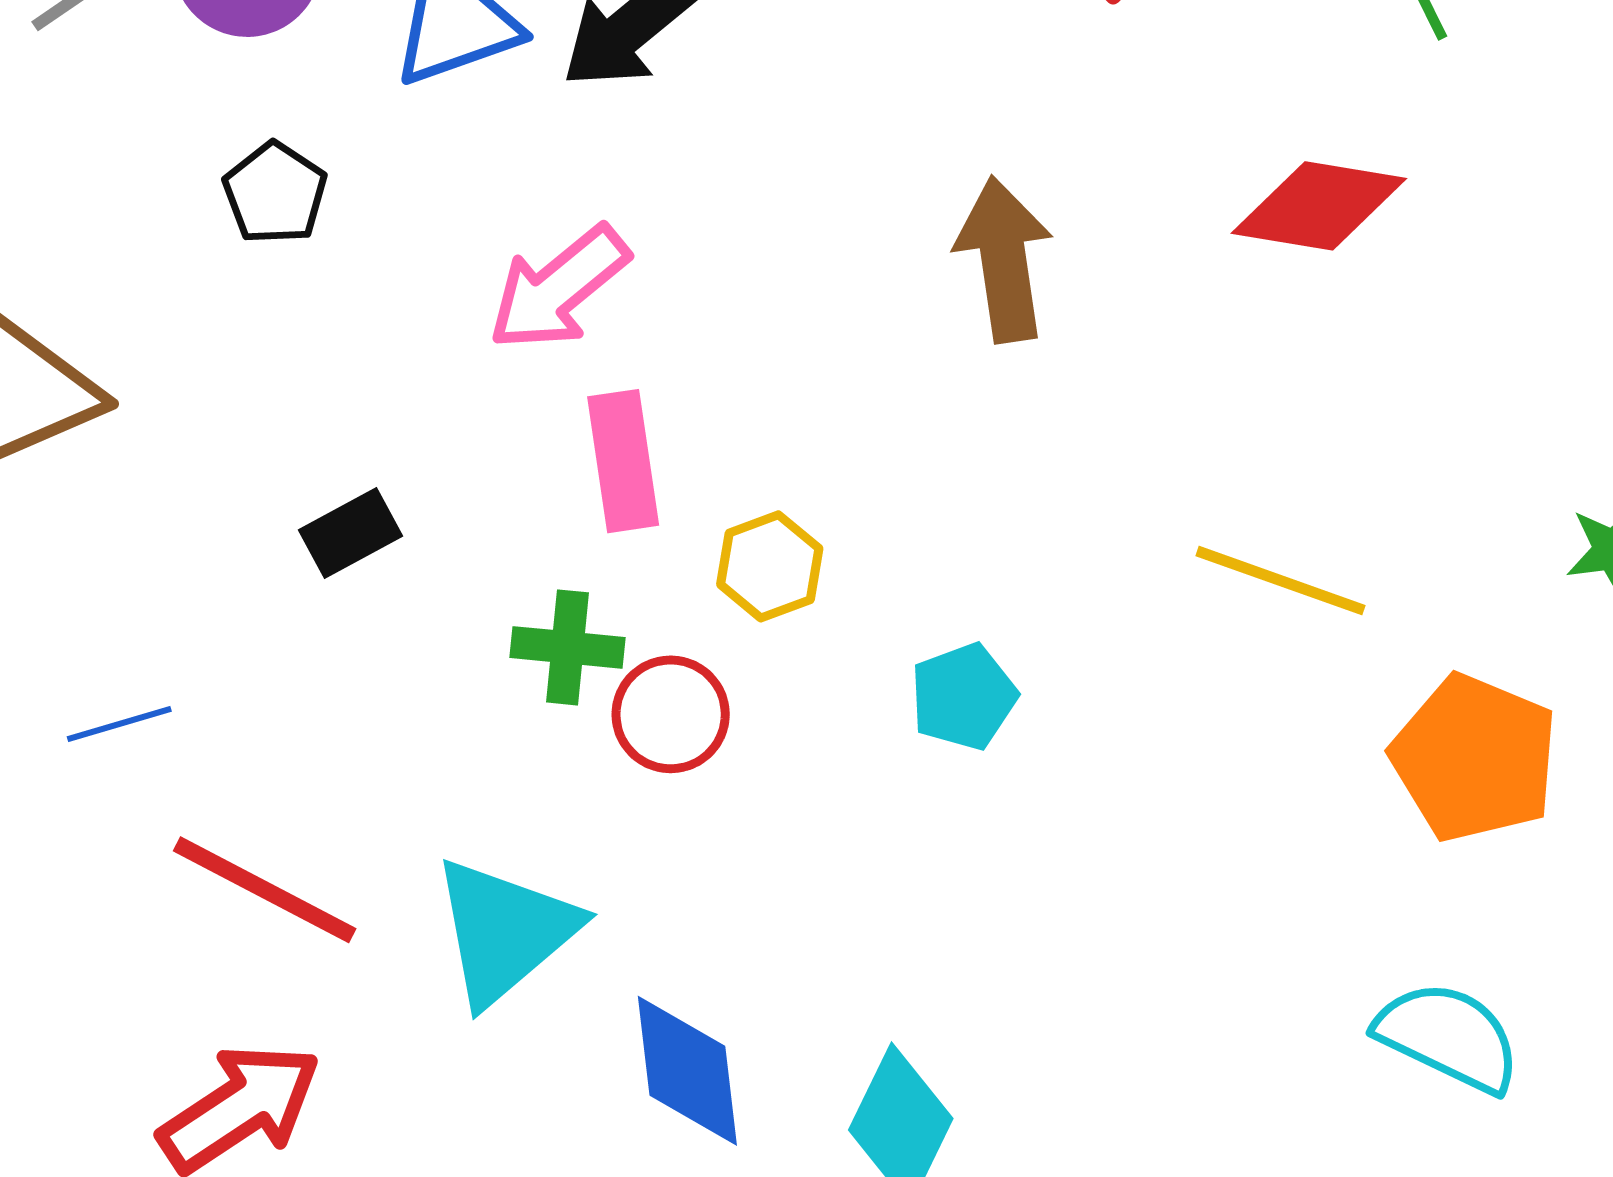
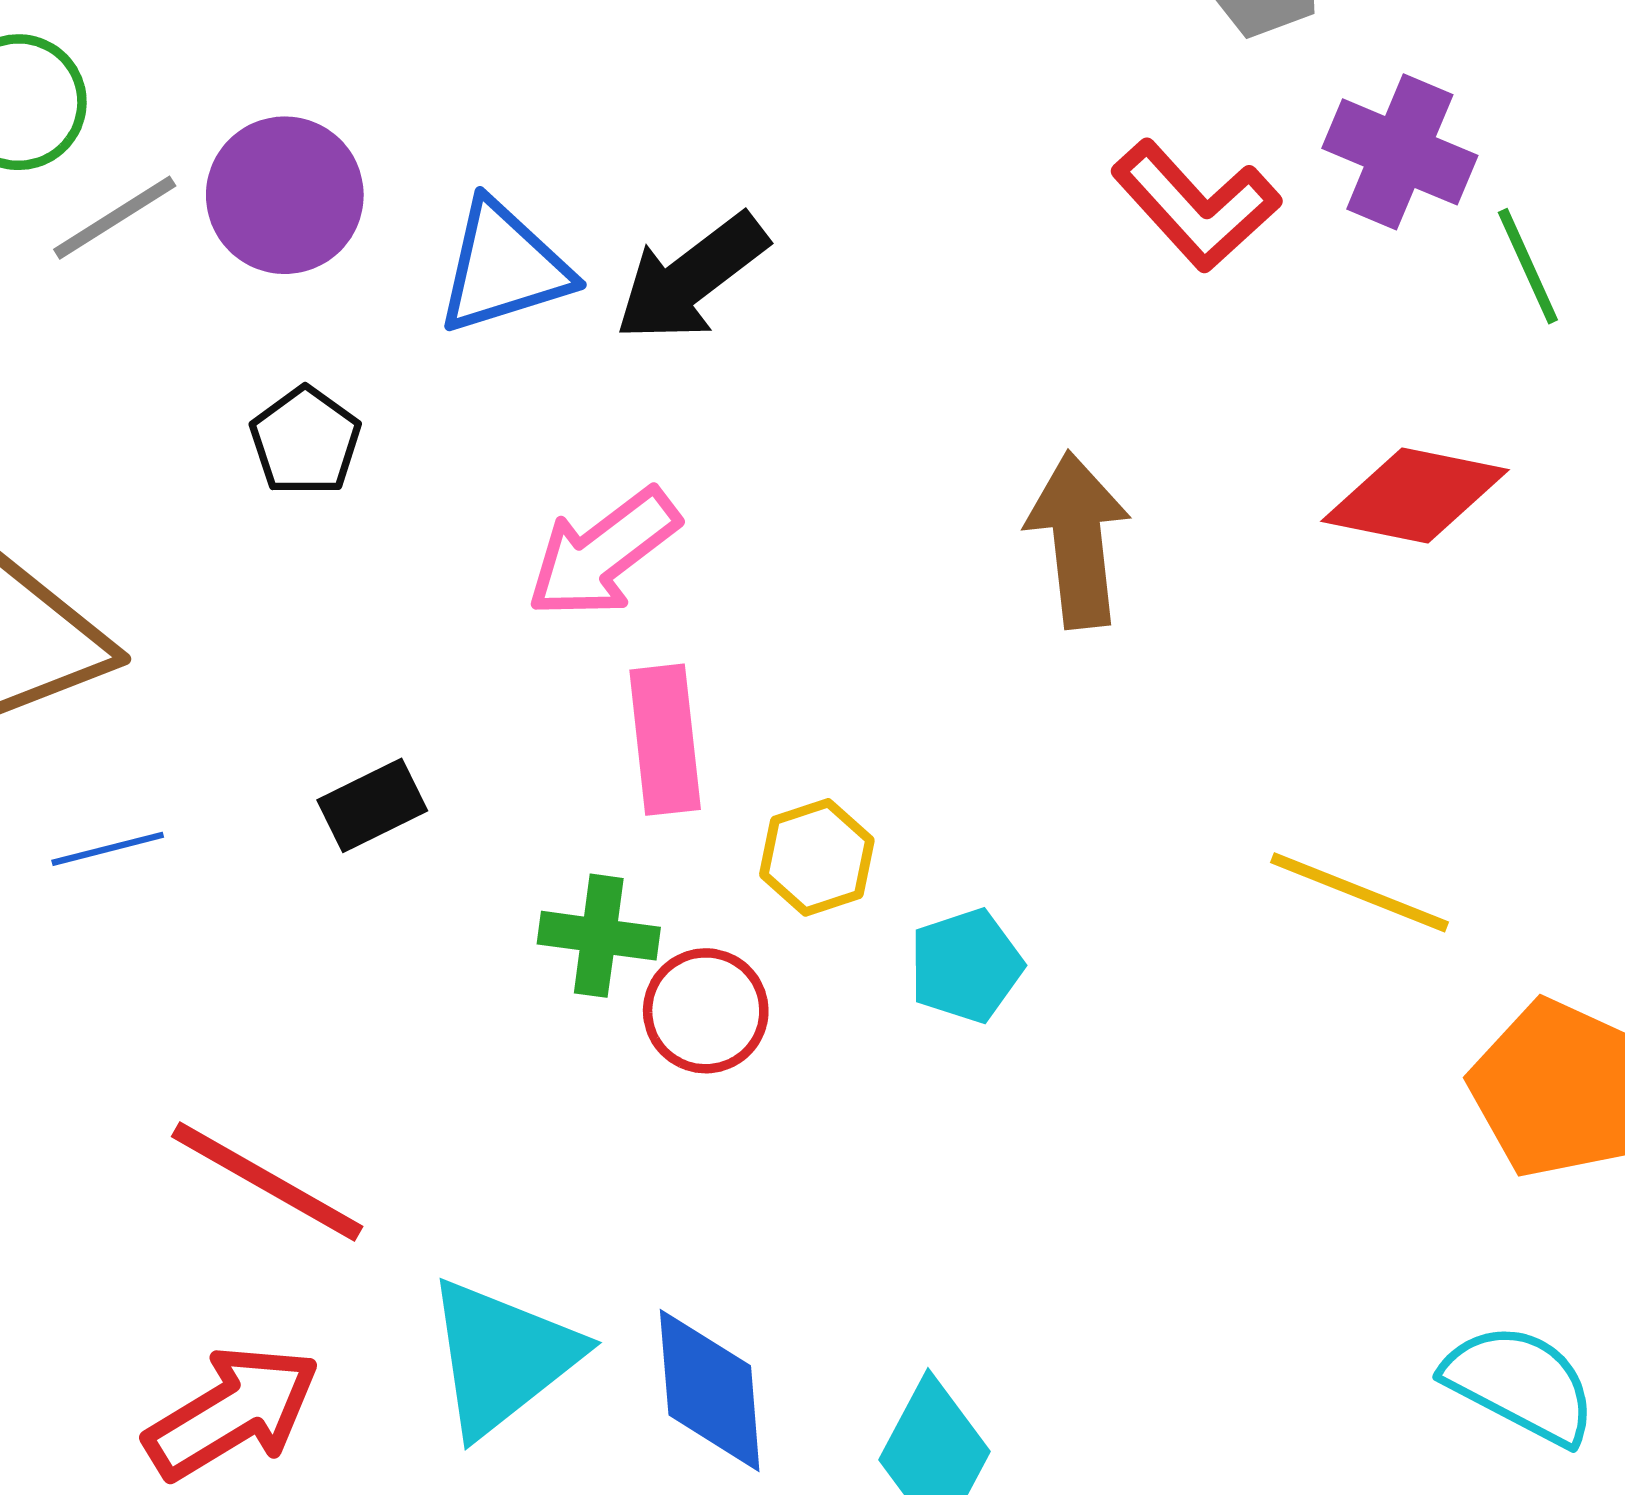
cyan pentagon: (963, 697) -> (966, 966), moved
blue line: (119, 724) -> (108, 849), moved
cyan triangle: (505, 931) -> (502, 1357), moved

